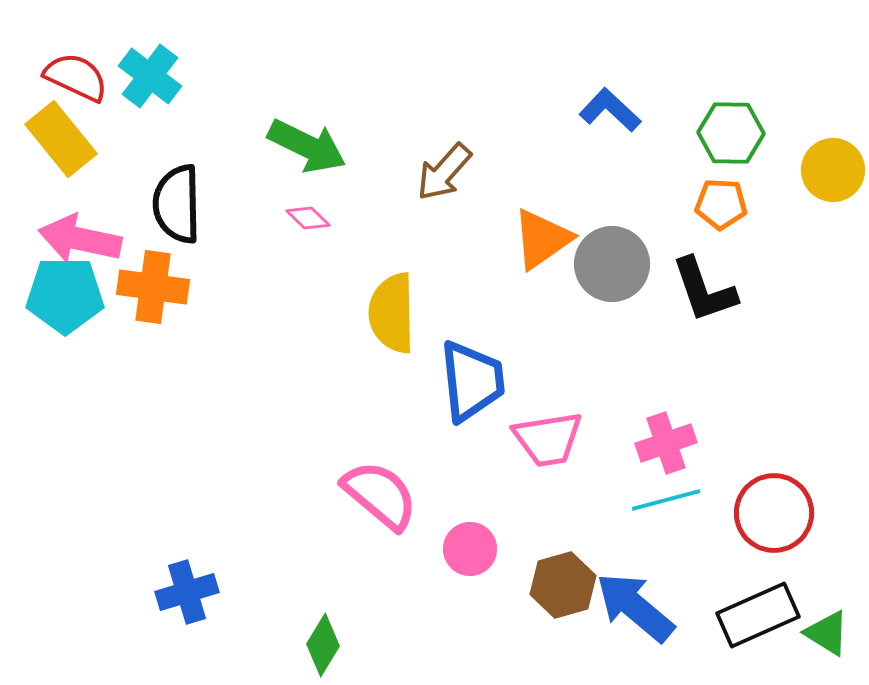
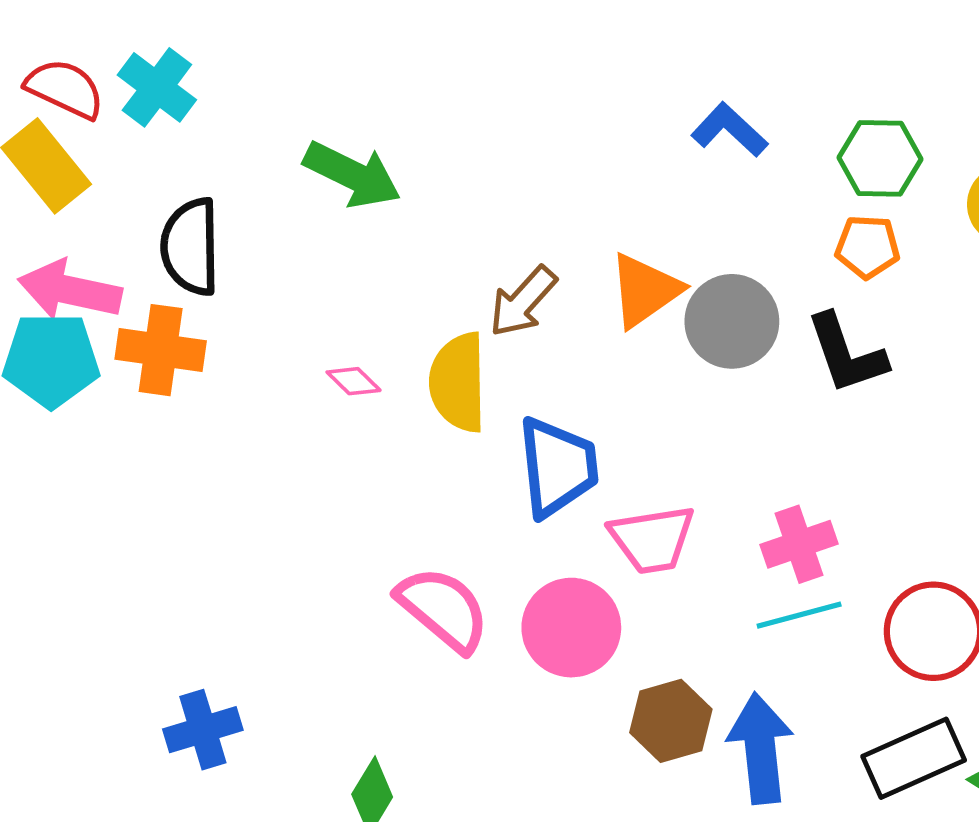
brown arrow: (444, 172) -> (523, 302), moved
pink diamond: (308, 218) -> (354, 381), moved
pink circle: (470, 549) -> (571, 628), moved, size x1.5
blue arrow: (635, 607) -> (760, 748), turned 44

